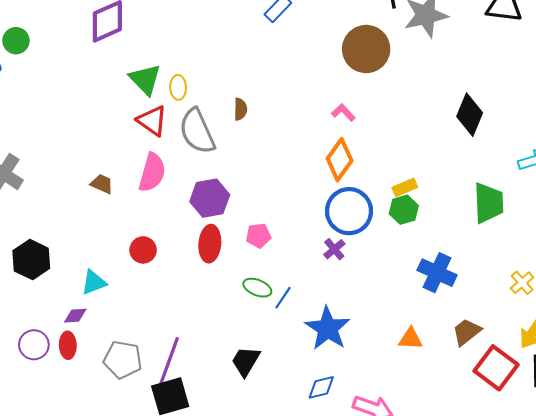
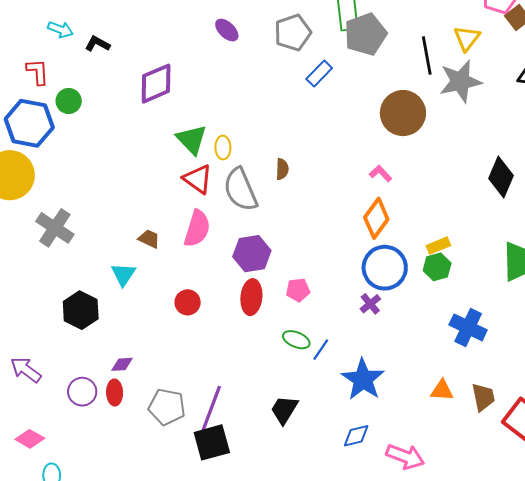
cyan triangle: (94, 282) -> (123, 274), moved, turned -36
brown trapezoid: (467, 332) -> (483, 397), moved, turned 116

